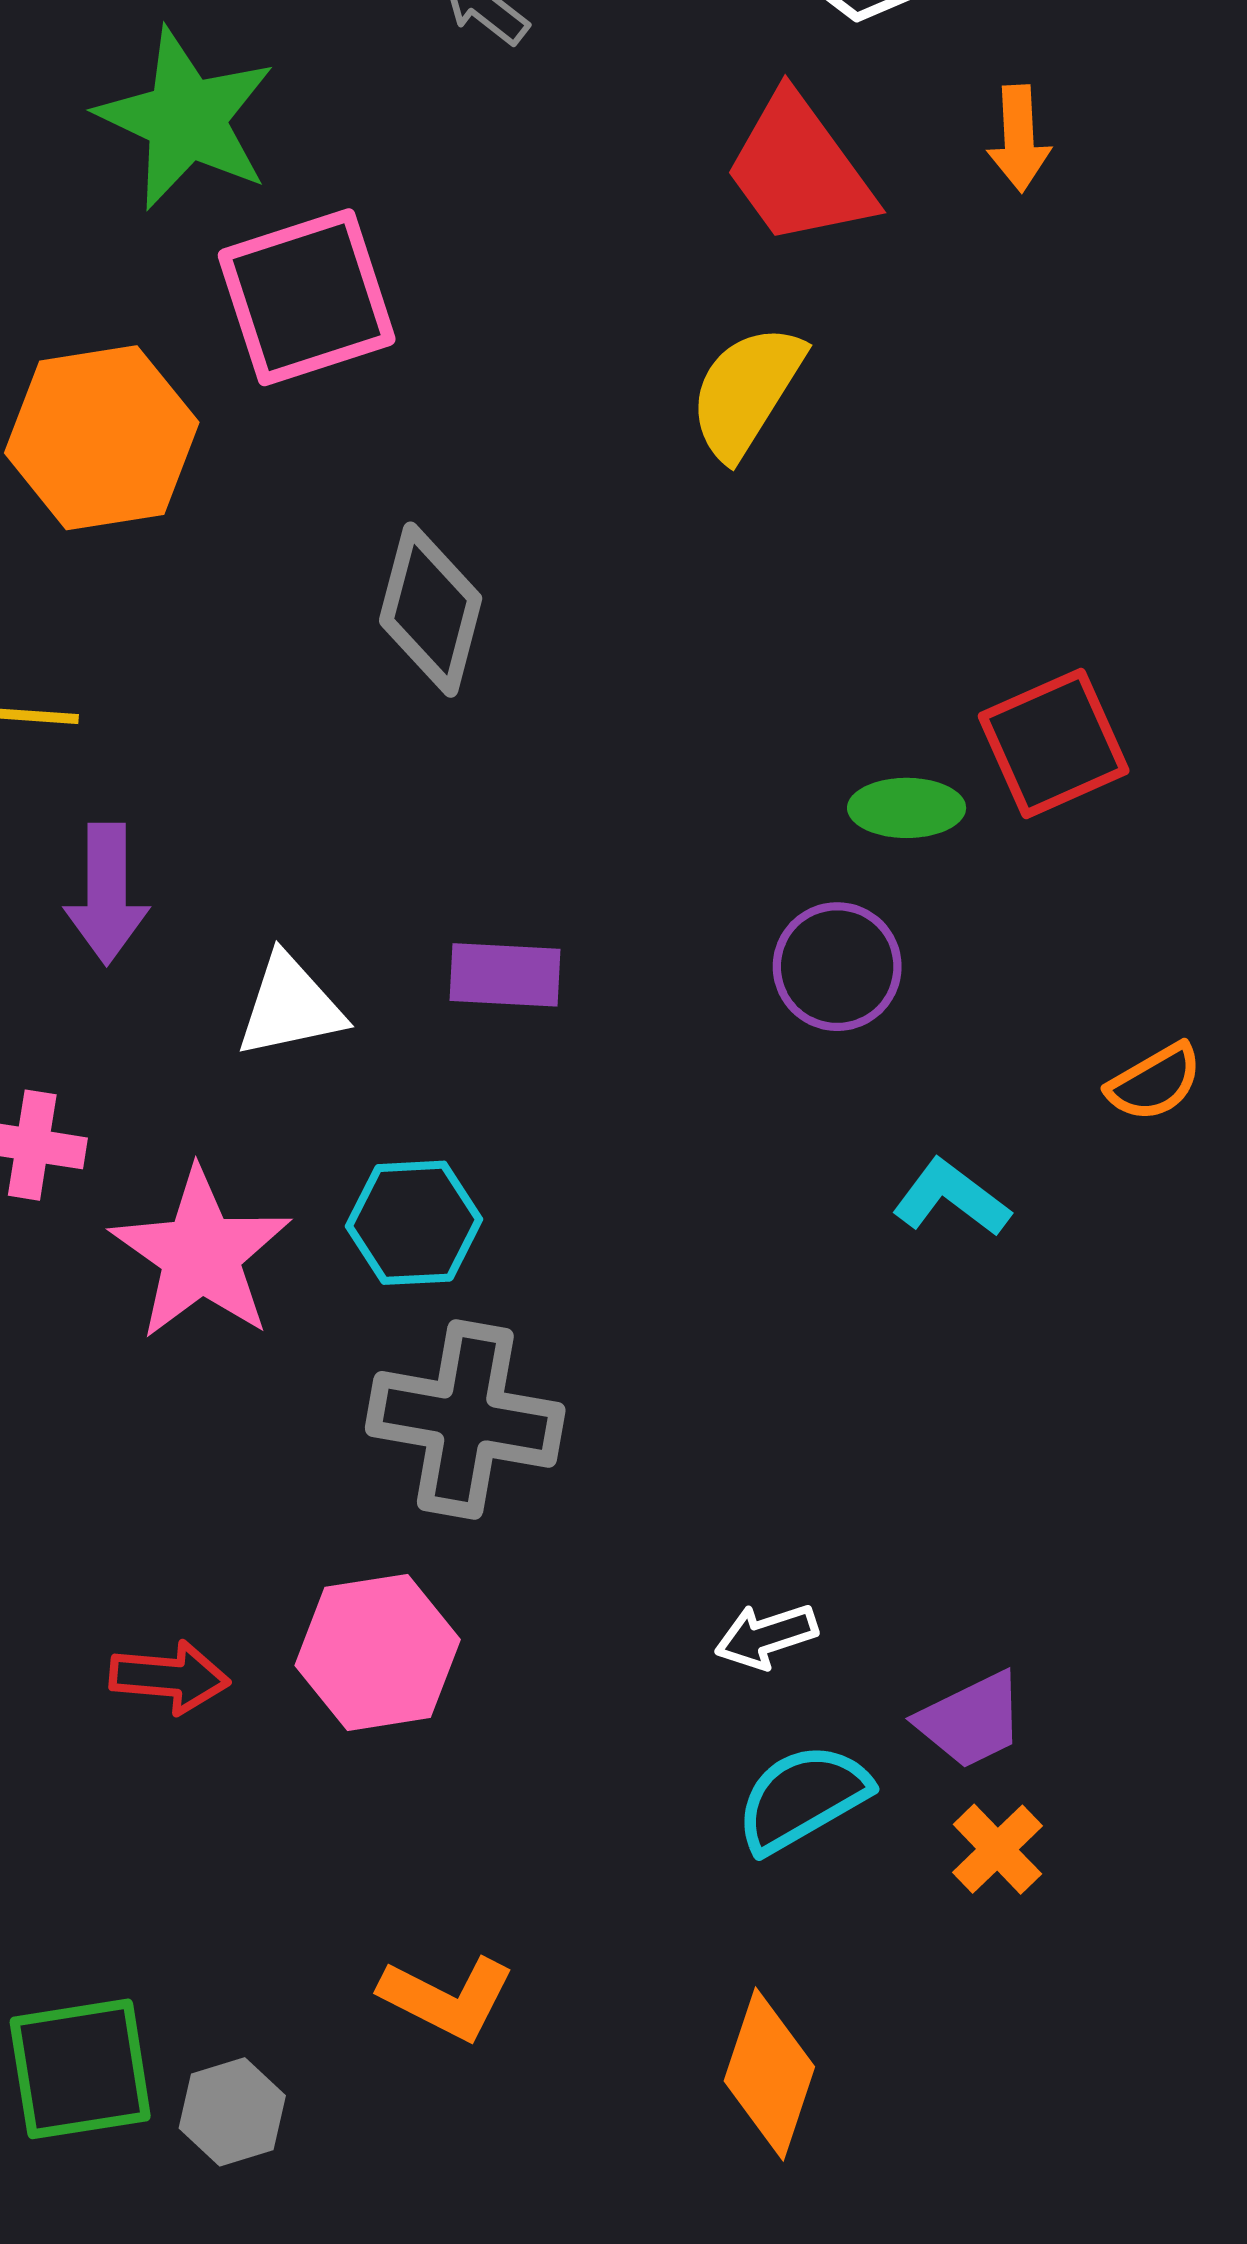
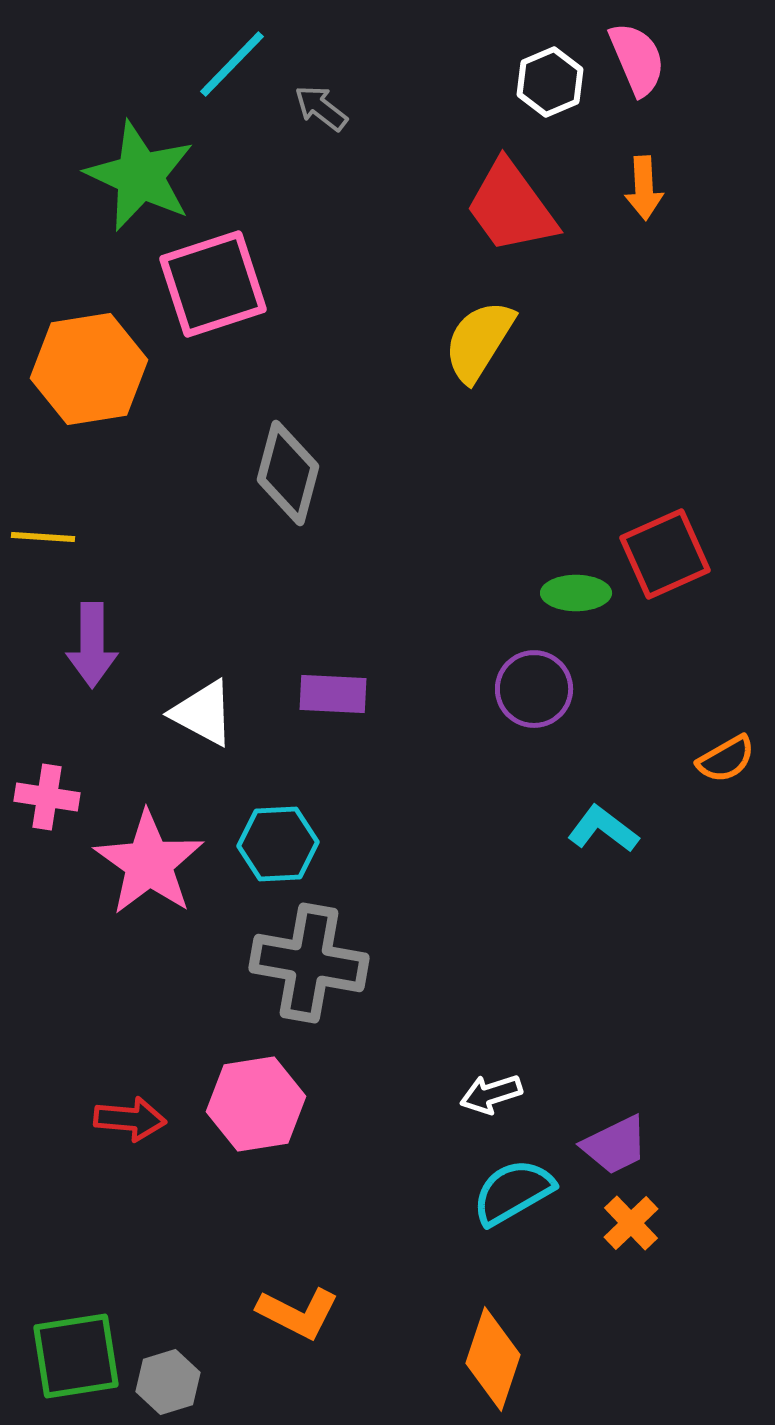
white triangle: (290, 1006) -> (203, 713), turned 40

